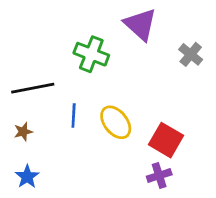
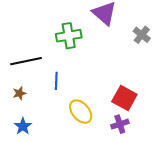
green cross: (91, 54) -> (69, 36), turned -30
yellow ellipse: (116, 122) -> (81, 112), moved

